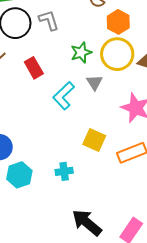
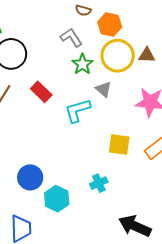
gray L-shape: (49, 20) -> (71, 38), moved
cyan L-shape: (64, 96) -> (77, 110), turned 44

